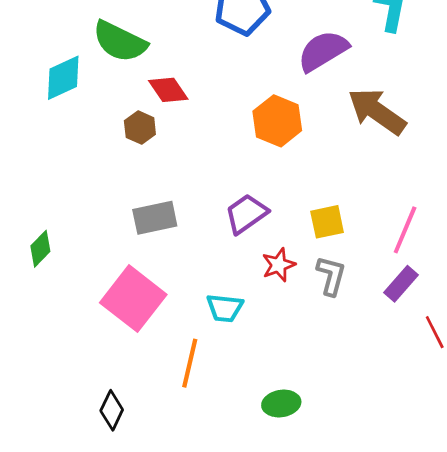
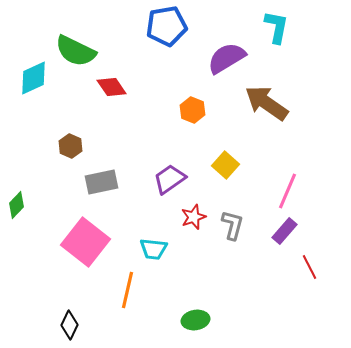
orange hexagon: (277, 121) -> (193, 110), size x0.7
brown hexagon: (140, 128) -> (71, 146), moved
yellow square: (327, 222) -> (226, 165), moved, turned -36

